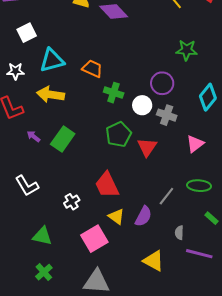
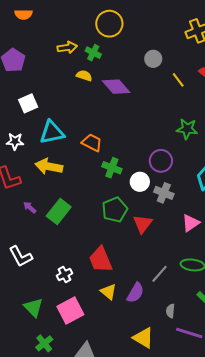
green triangle: (42, 236) -> (33, 307), turned 30
pink square: (94, 239) -> (70, 311), moved
green cross: (44, 272) -> (44, 343), moved

